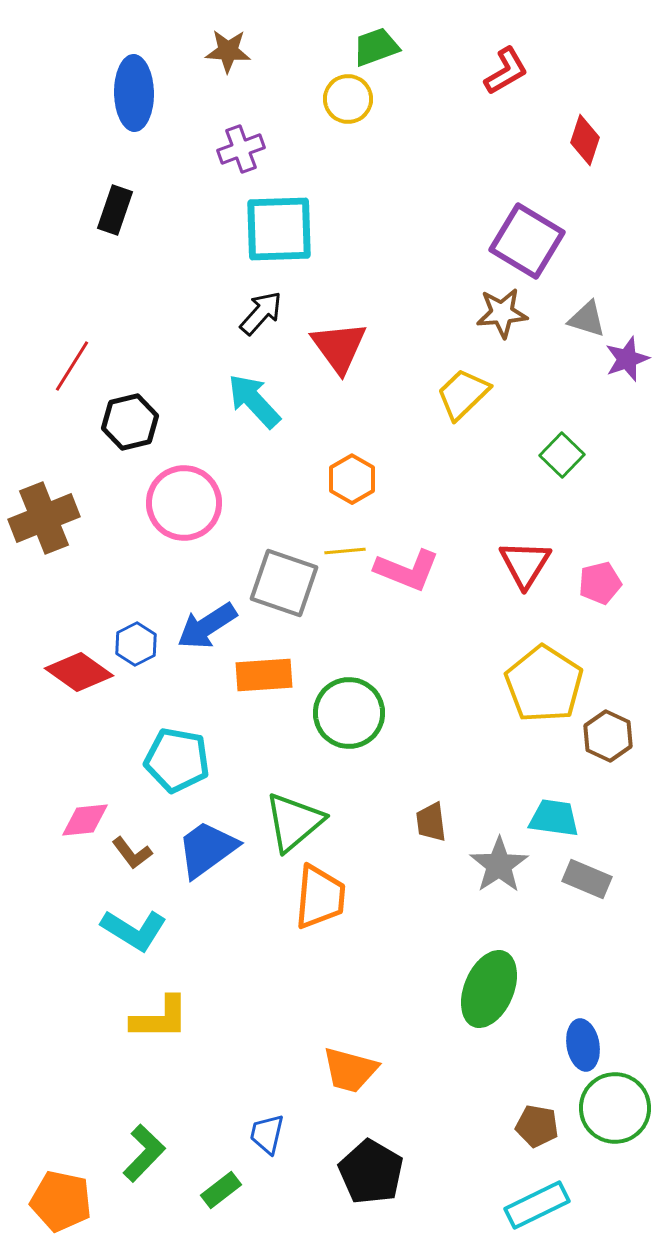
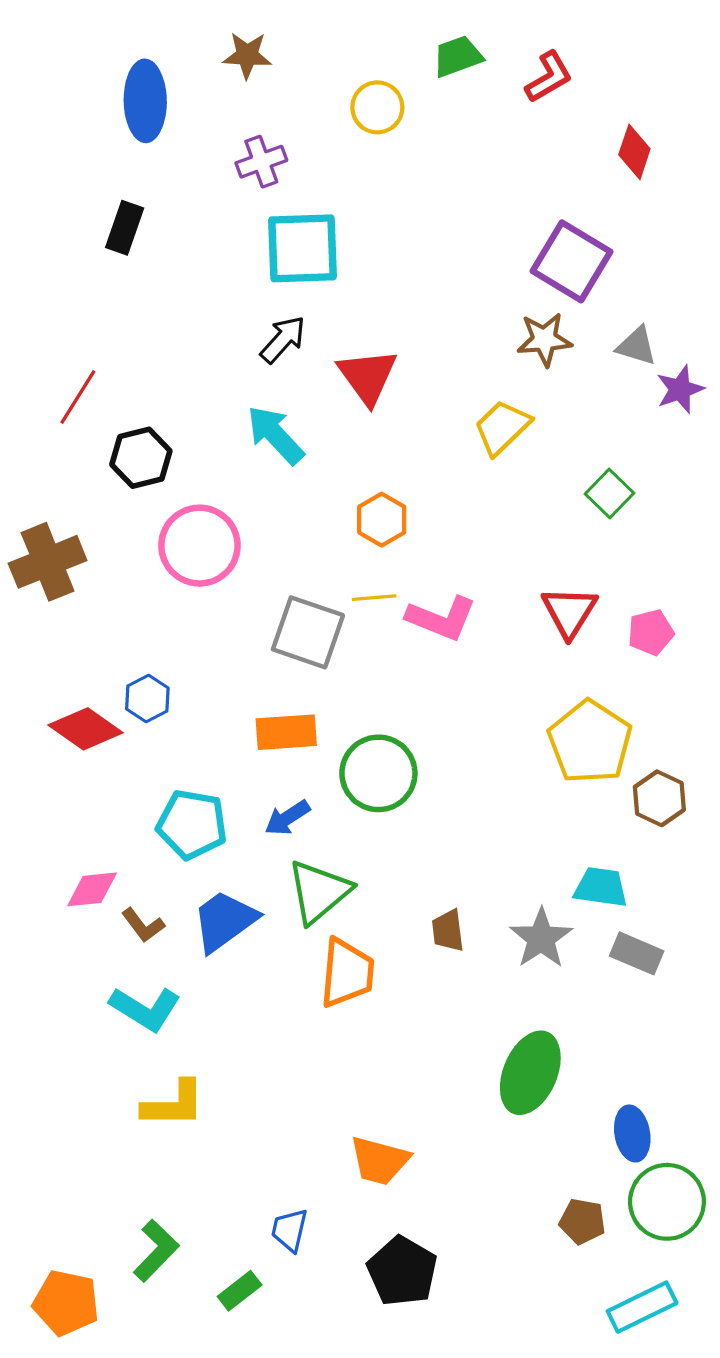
green trapezoid: (376, 47) -> (458, 56), moved
blue arrow: (207, 626) -> (287, 818), moved, size x0.7
brown trapezoid: (431, 822) -> (448, 931), moved
cyan rectangle: (537, 1205) -> (642, 1307), moved

